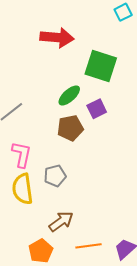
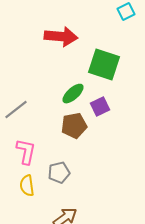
yellow semicircle: (22, 189) -> (27, 186), size x0.7

